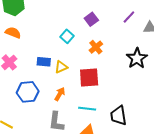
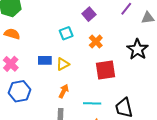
cyan square: (67, 36) -> (66, 33), turned 32
red square: (89, 78) -> (106, 70), moved
blue hexagon: (28, 92) -> (20, 91), moved

